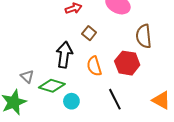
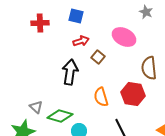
brown square: (89, 33) -> (98, 57), moved
black arrow: (64, 55) -> (70, 72), moved

